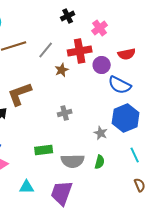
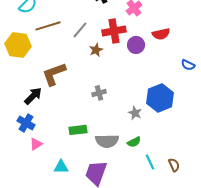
blue semicircle: (120, 85) -> (188, 65), moved, size x0.6
cyan line: (135, 155) -> (150, 162), moved
green semicircle: (100, 162) -> (134, 142), turned 48

